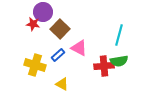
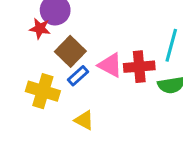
brown square: (60, 29) -> (70, 51), moved
red cross: (104, 66) -> (139, 67), moved

